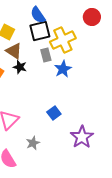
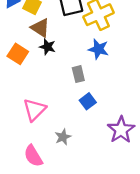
gray rectangle: (46, 55) -> (78, 74), moved
blue star: (63, 69) -> (98, 49), turned -30

